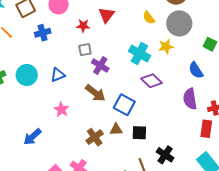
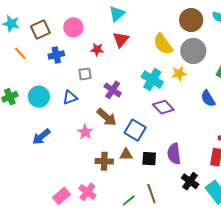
yellow semicircle: (149, 18) -> (163, 44), size x1.6
gray square: (85, 50) -> (85, 74), moved
purple semicircle: (190, 99) -> (174, 154), moved
pink star: (61, 110) -> (85, 132), moved
blue arrow: (32, 137) -> (41, 137), moved
brown cross: (95, 137) -> (104, 161), turned 36
black cross: (165, 155) -> (190, 181), moved

